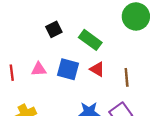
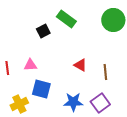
green rectangle: (90, 40) -> (66, 19), moved
blue square: (68, 69) -> (41, 89), moved

